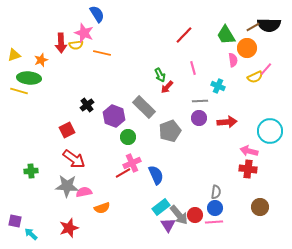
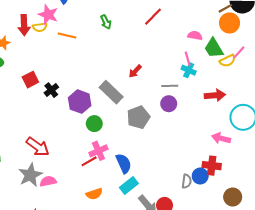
green trapezoid: (226, 35) -> (214, 48), moved
orange circle: (247, 48) -> (230, 23), moved
pink semicircle: (233, 60) -> (195, 36), moved, turned -72
pink line: (193, 68) -> (188, 59), moved
green arrow: (160, 75) -> (106, 22), moved
red arrow: (227, 122) -> (215, 95), moved
red square: (67, 130) -> (30, 80), moved
red cross: (248, 169) -> (212, 166), moved
gray star: (67, 186) -> (30, 175), turned -30
cyan rectangle: (161, 207) -> (129, 185), moved
orange semicircle: (102, 208) -> (94, 194), moved
blue circle: (215, 208) -> (200, 176), moved

